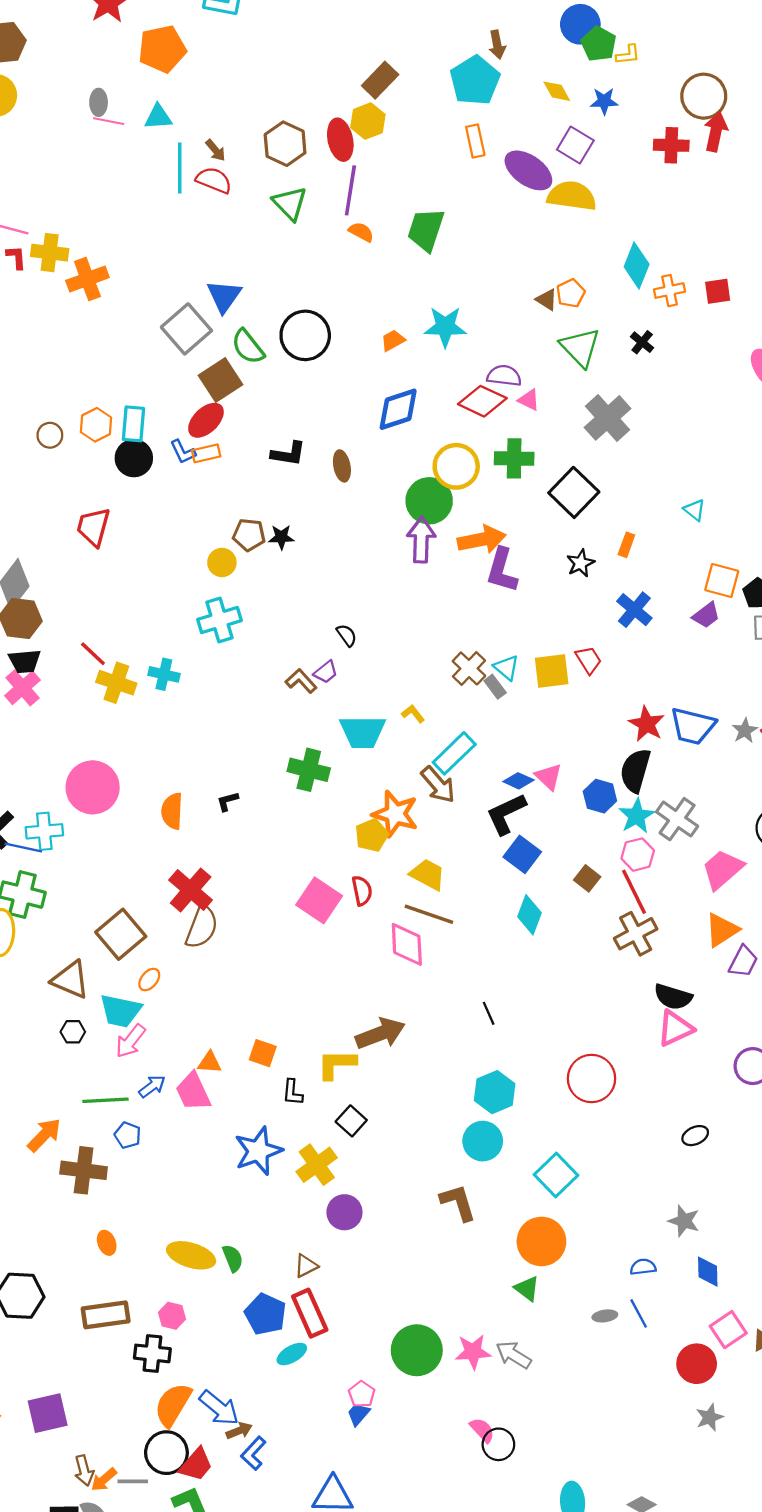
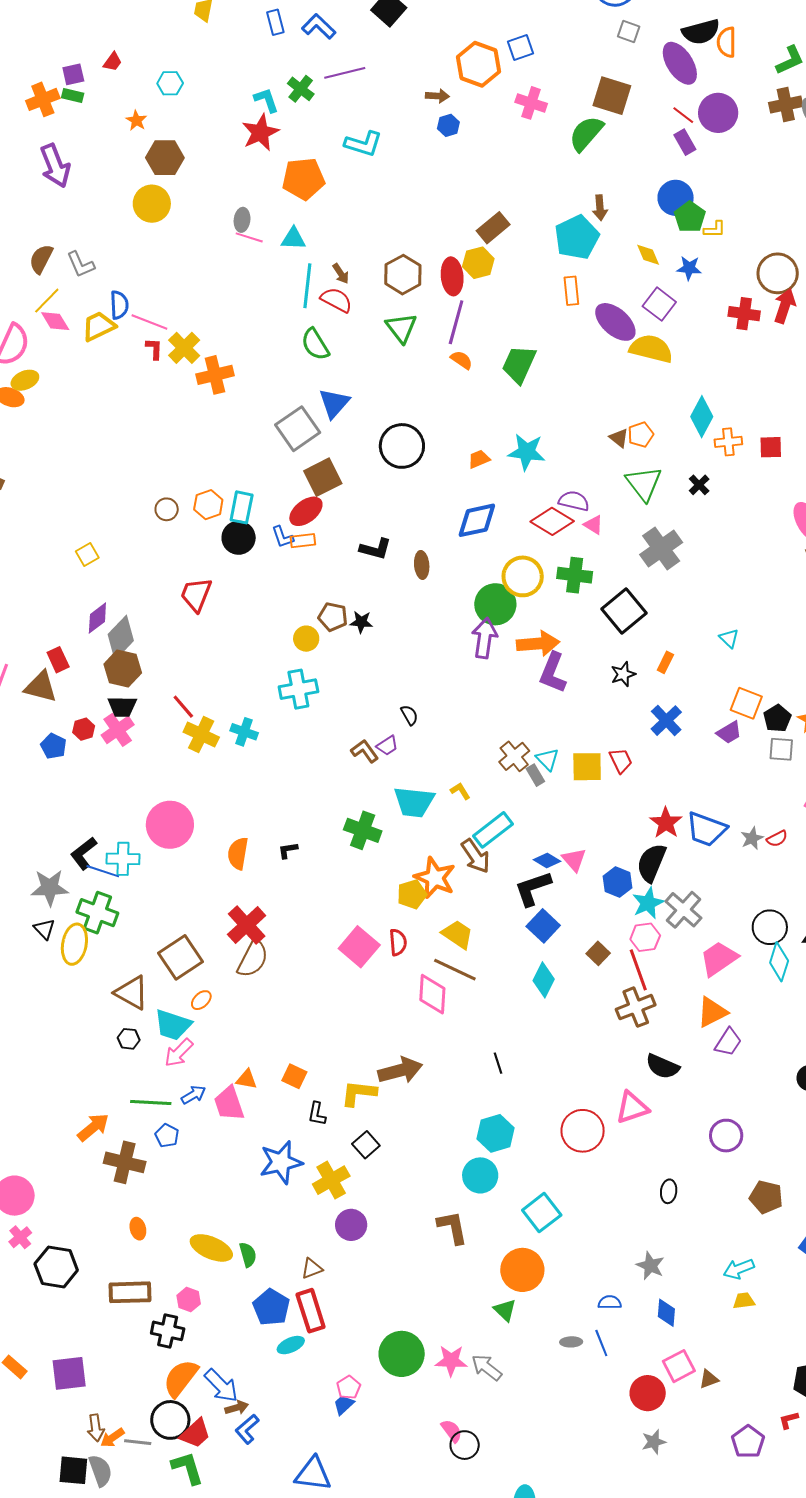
yellow cross: (50, 253) -> (184, 348), turned 32
green semicircle: (248, 347) -> (315, 344), moved
pink triangle: (675, 1028) -> (632, 1108), moved
black ellipse: (695, 1136) -> (669, 1191), turned -65

